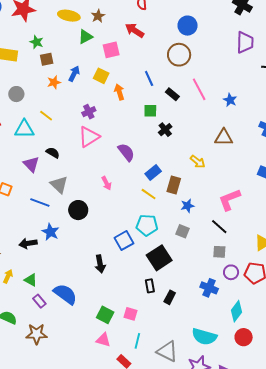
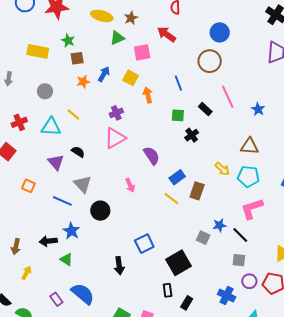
black rectangle: (172, 94) -> (205, 109), moved
blue star: (187, 206) -> (220, 225), moved
cyan pentagon: (147, 225) -> (248, 177), moved
green triangle: (31, 280) -> (66, 259), moved

